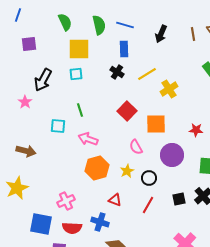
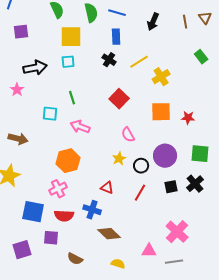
black arrow: (43, 80) -> (35, 68), turned -130
orange square: (156, 124) -> (161, 112), moved
purple circle: (172, 155) -> (165, 156), moved
orange hexagon: (97, 168) -> (68, 161), moved

